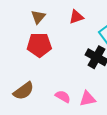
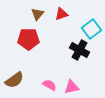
brown triangle: (38, 17) -> (37, 14), moved

